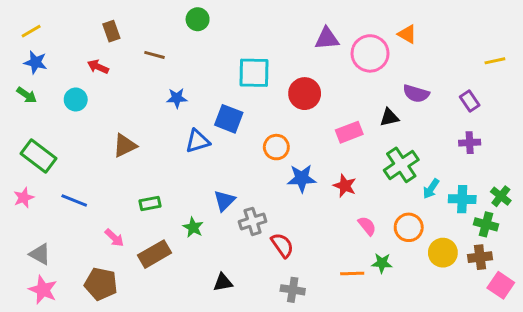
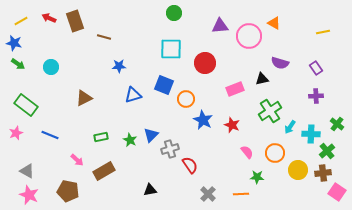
green circle: (198, 19) -> (174, 13), moved
brown rectangle: (111, 31) -> (75, 21), size x1.5
yellow line: (495, 61) -> (323, 32), moved
blue star: (36, 62) -> (14, 43), moved
red arrow: (98, 67) -> (49, 18), moved
blue square: (229, 119) -> (164, 85), moved
blue star: (302, 178) -> (203, 120), turned 30
green cross: (501, 196) -> (337, 124), moved
green cross: (486, 224) -> (327, 151), turned 35
green star: (193, 227) -> (130, 140), moved
orange line: (352, 273) -> (241, 194), moved
gray cross: (293, 290) -> (208, 194), moved, turned 35

